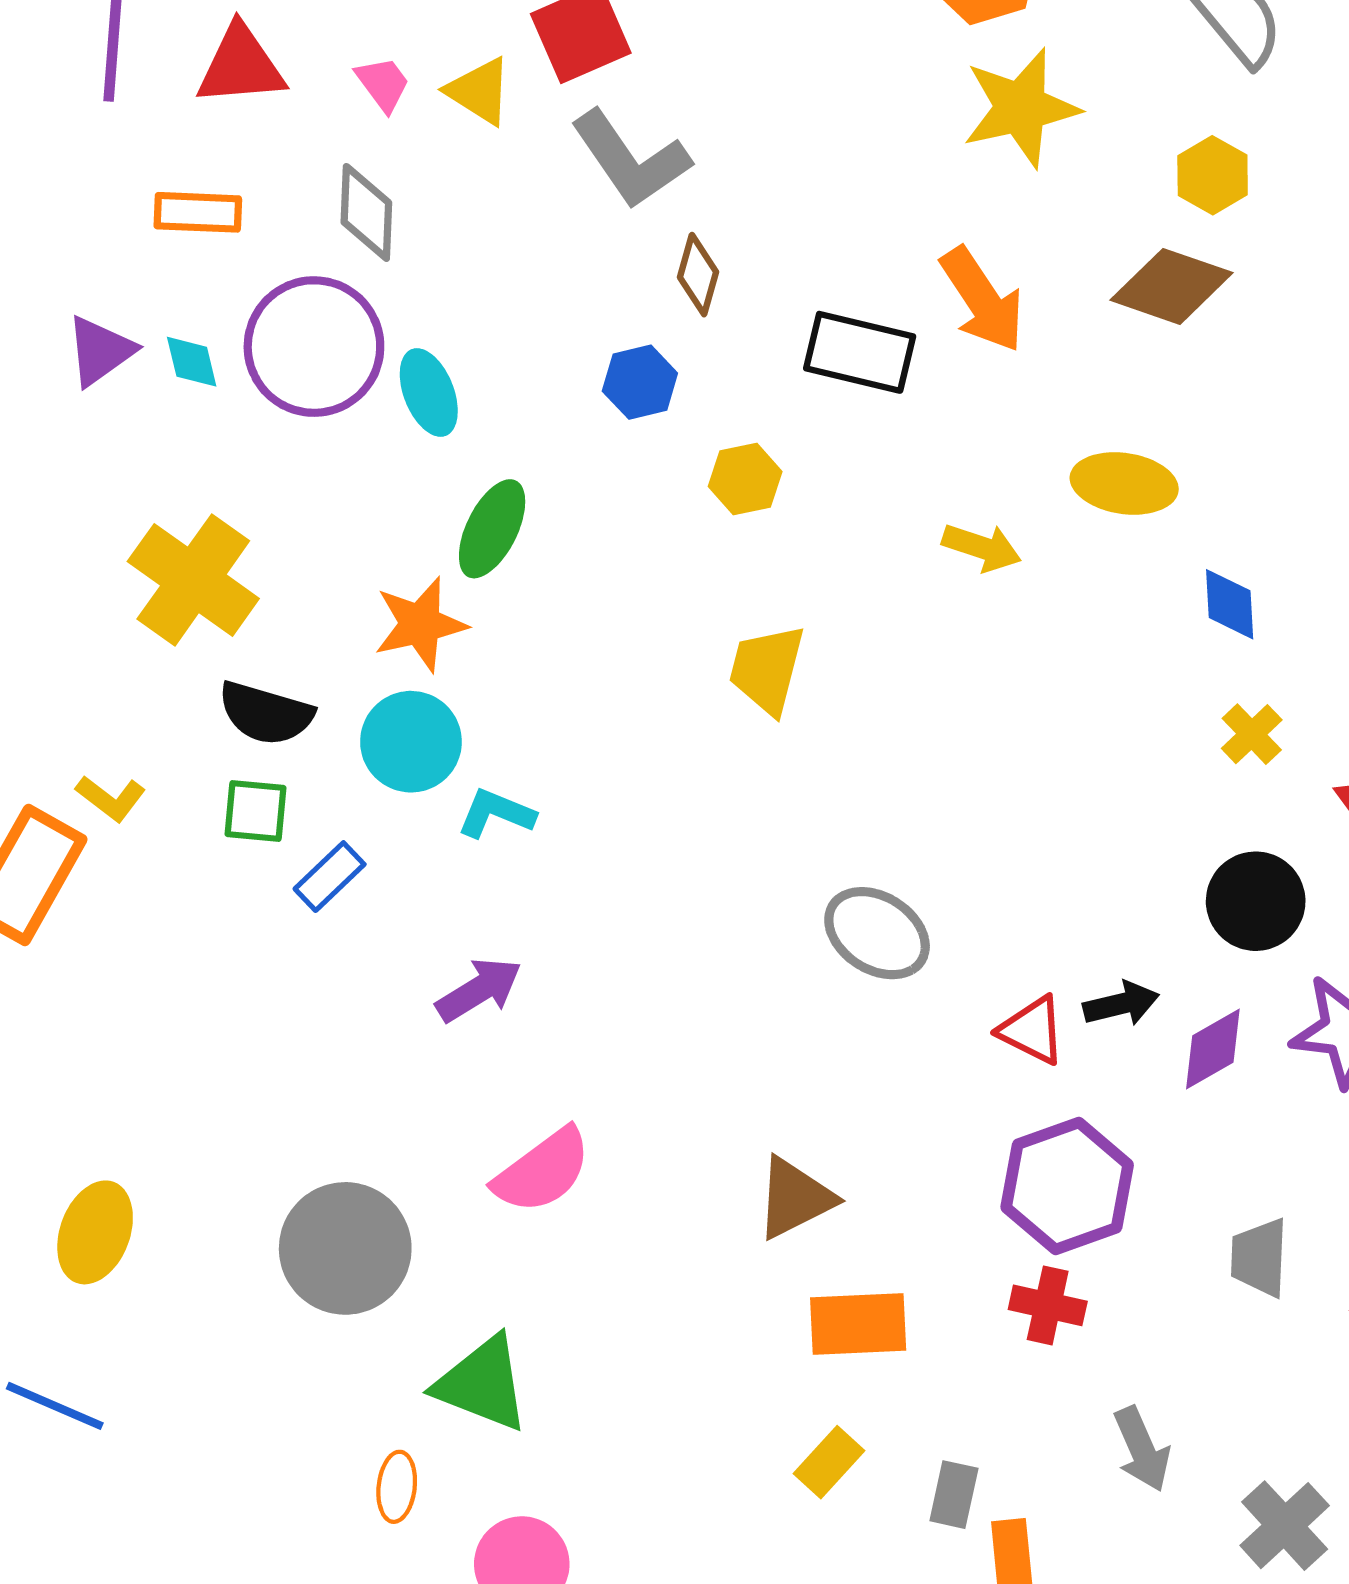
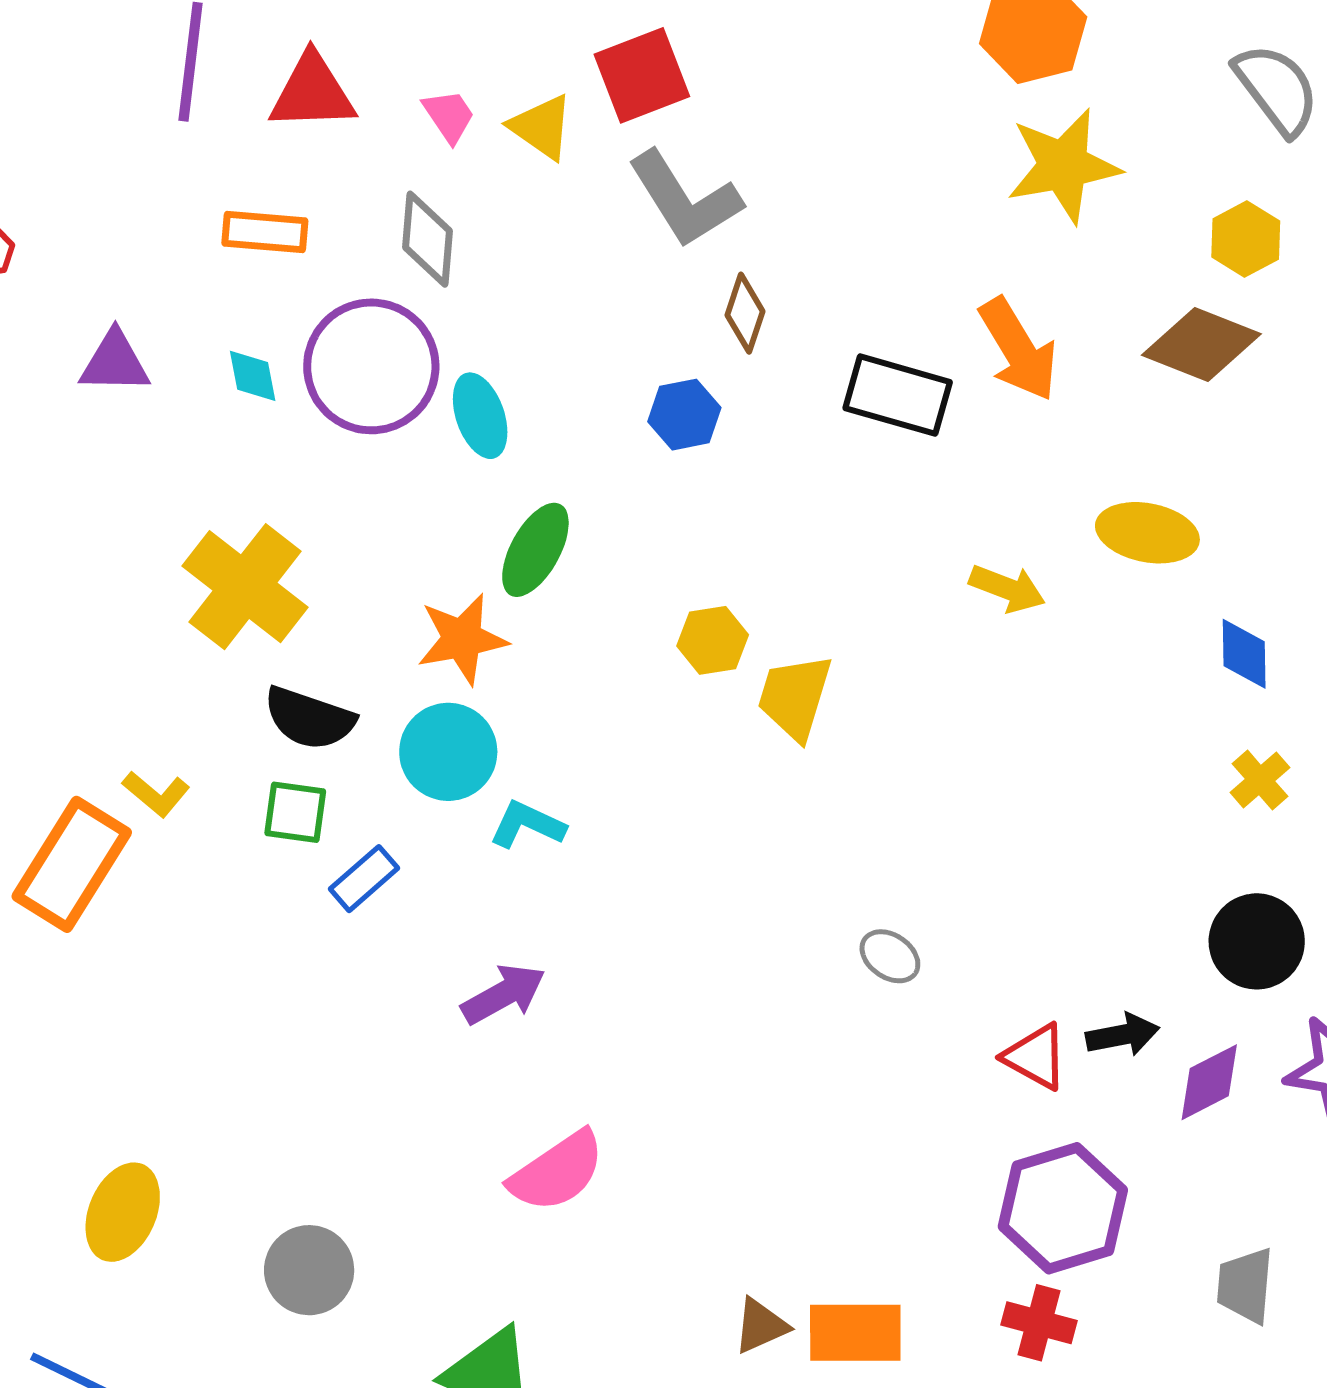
purple triangle: (100, 351) -> (115, 362), moved, turned 34
yellow hexagon: (745, 479) -> (713, 640), moved
gray ellipse: (877, 933) -> (890, 956), size x0.6
brown triangle: (795, 1198) -> (761, 1326), moved, size x0.7
gray circle: (345, 1248) -> (309, 1270), moved, size x0.7

